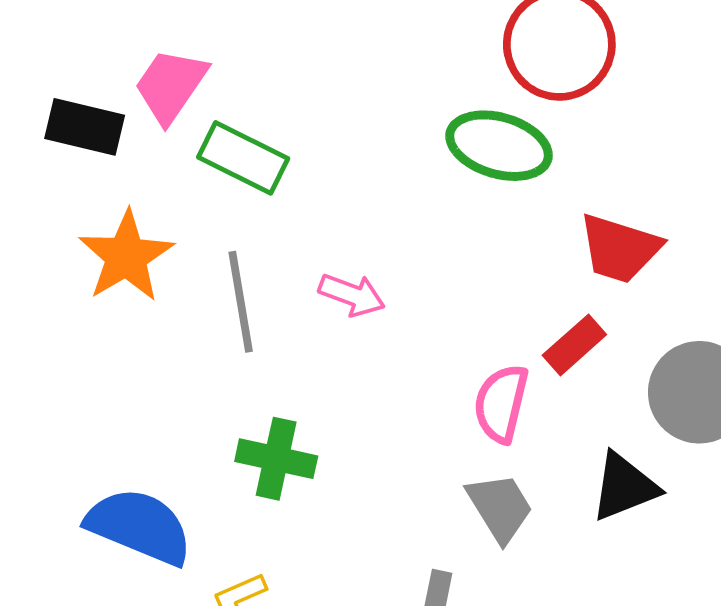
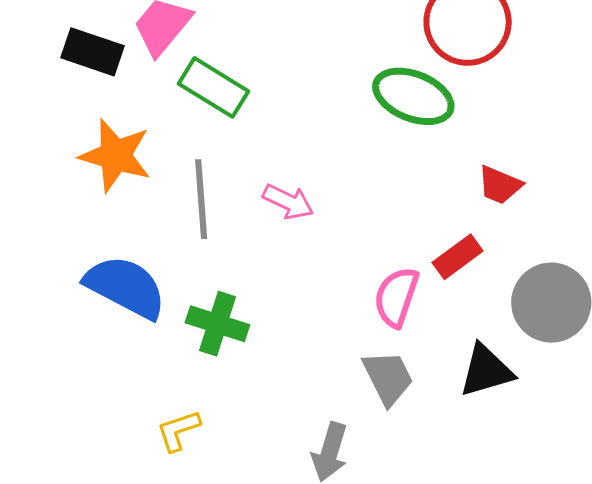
red trapezoid: (620, 248) -> (500, 185), size x0.7
orange star: (126, 256) -> (115, 156), turned -30
blue semicircle: (139, 526) -> (126, 287), moved

